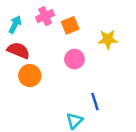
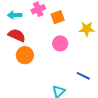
cyan arrow: (15, 25) -> (15, 15), turned -120
blue line: (95, 101) -> (83, 76), moved, turned -48

